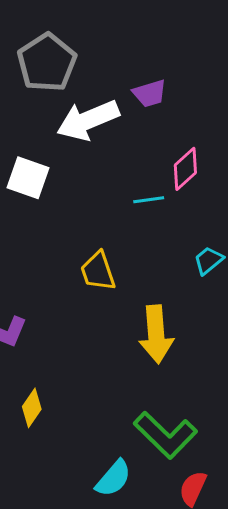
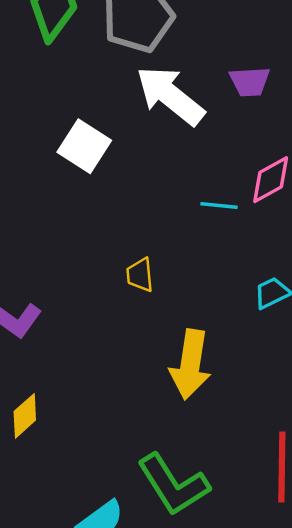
white arrow: (88, 120) -> (170, 96), turned 48
yellow trapezoid: (98, 271) -> (140, 275), size x0.7

